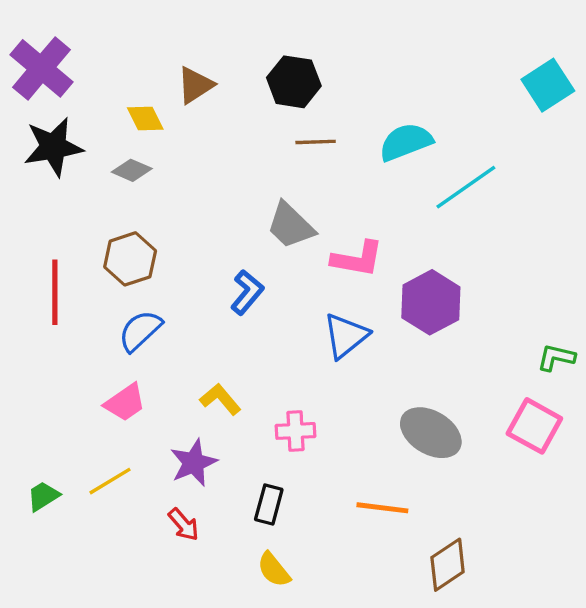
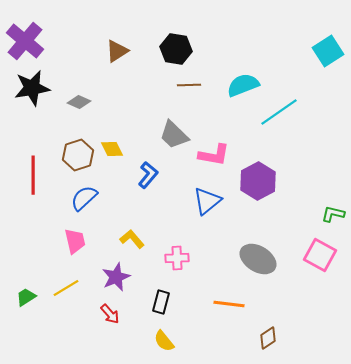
yellow diamond: (145, 119) -> (112, 149), moved
pink trapezoid: (125, 403) -> (75, 241), turned -68
brown diamond: (448, 565) -> (268, 338), size x0.7

